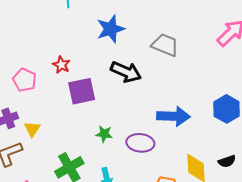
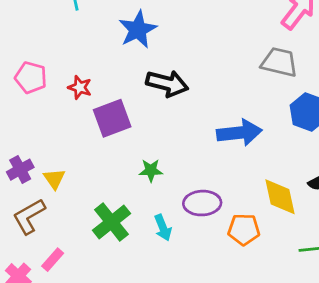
gray trapezoid: (165, 45) -> (279, 62), moved
pink pentagon: (25, 80) -> (31, 77), moved
purple ellipse: (140, 143) -> (202, 203), moved

